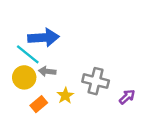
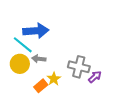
purple arrow: (127, 97) -> (95, 77), moved
orange rectangle: (39, 104) -> (41, 86), moved

